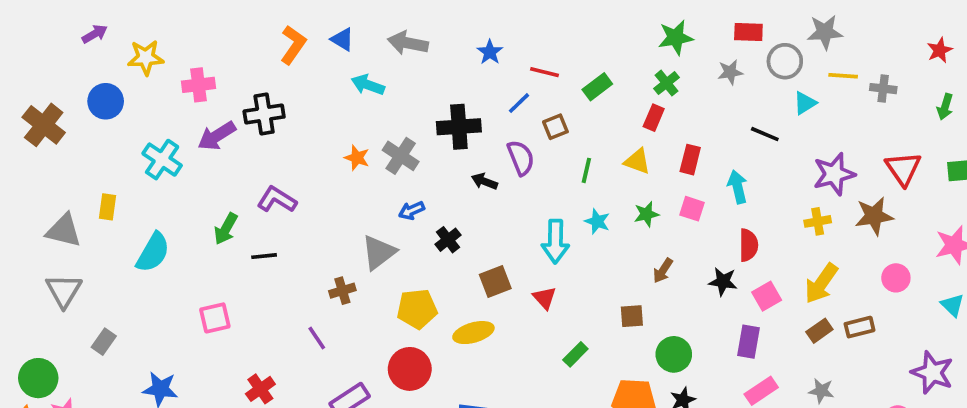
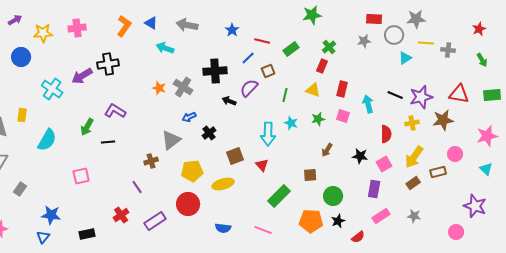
green star: (676, 38) -> (312, 15), moved
pink cross: (198, 85) -> (77, 28), moved
green arrow: (945, 107) -> (482, 60), turned -48
black line: (765, 134) -> (395, 95), moved
purple semicircle: (521, 158) -> (249, 88), turned -114
red triangle: (903, 169) -> (459, 94), turned -45
red semicircle: (748, 245) -> (386, 134), moved
brown rectangle: (860, 327) -> (438, 172), moved
green rectangle: (575, 354) -> (279, 196), size x1.6
red cross: (260, 389) -> (121, 215), moved

